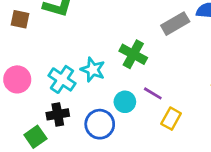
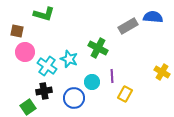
brown square: (20, 19) -> (17, 31), moved
pink circle: (17, 79) -> (25, 52), moved
purple line: (153, 93) -> (112, 76), turned 56

